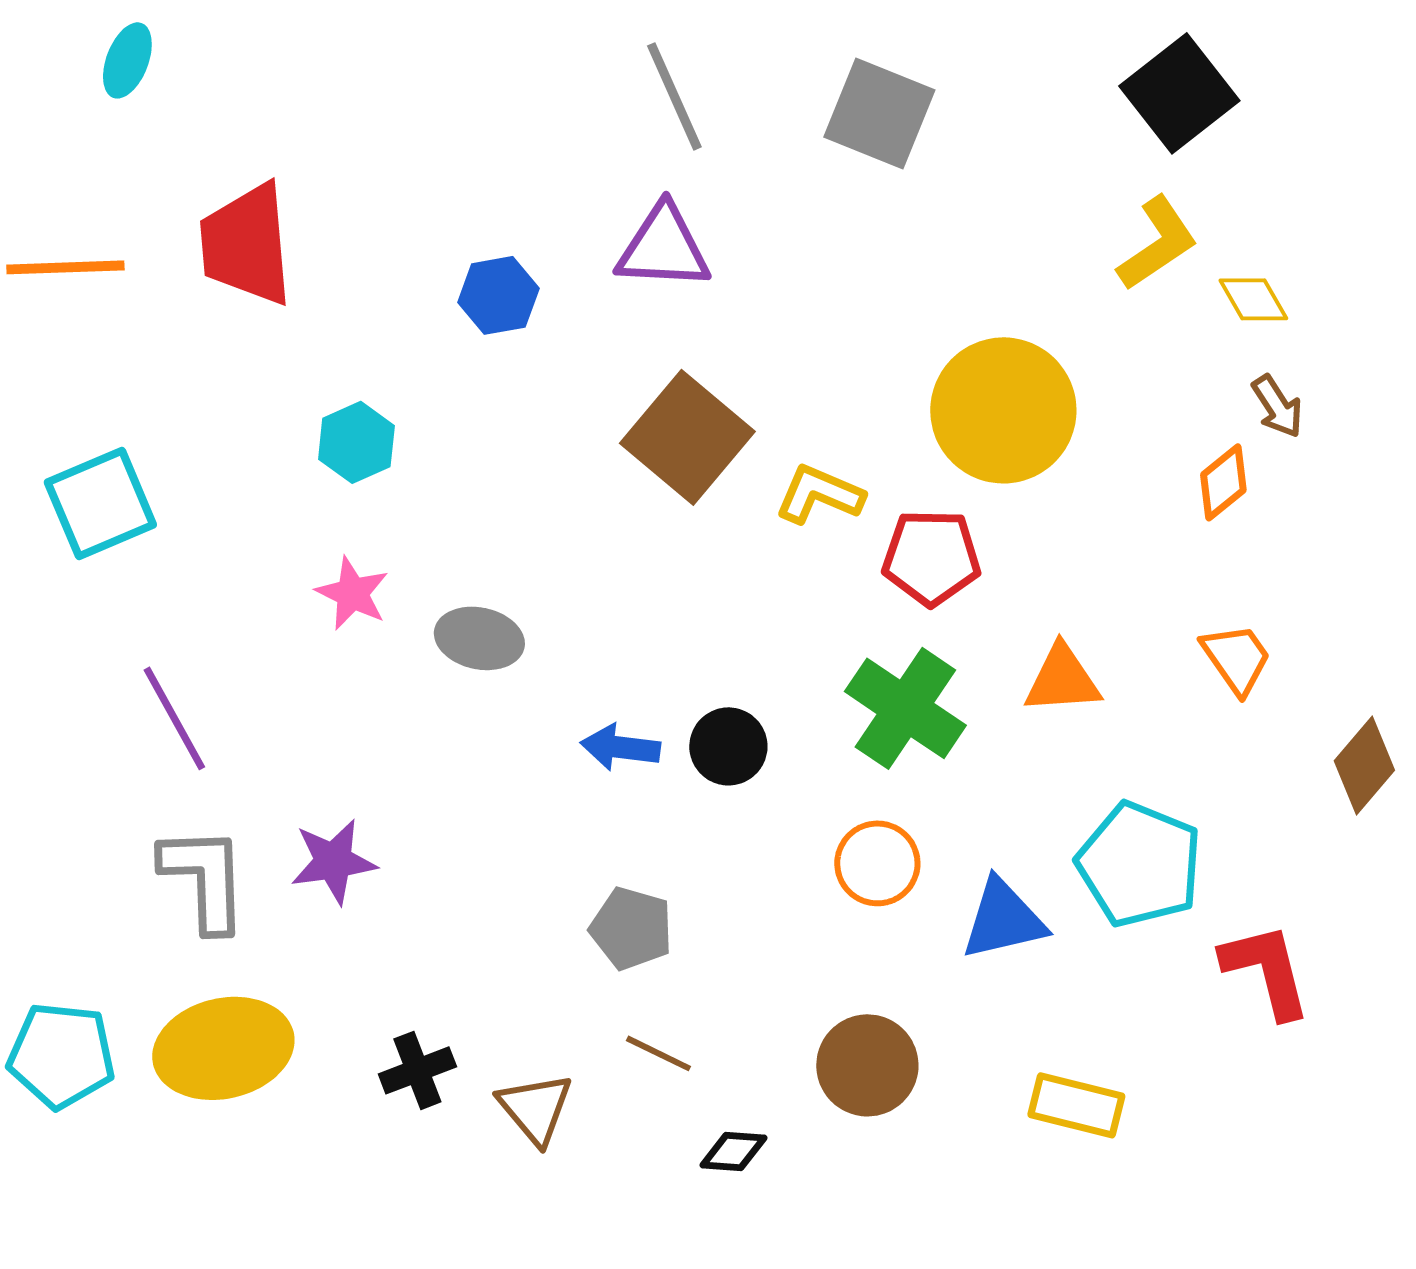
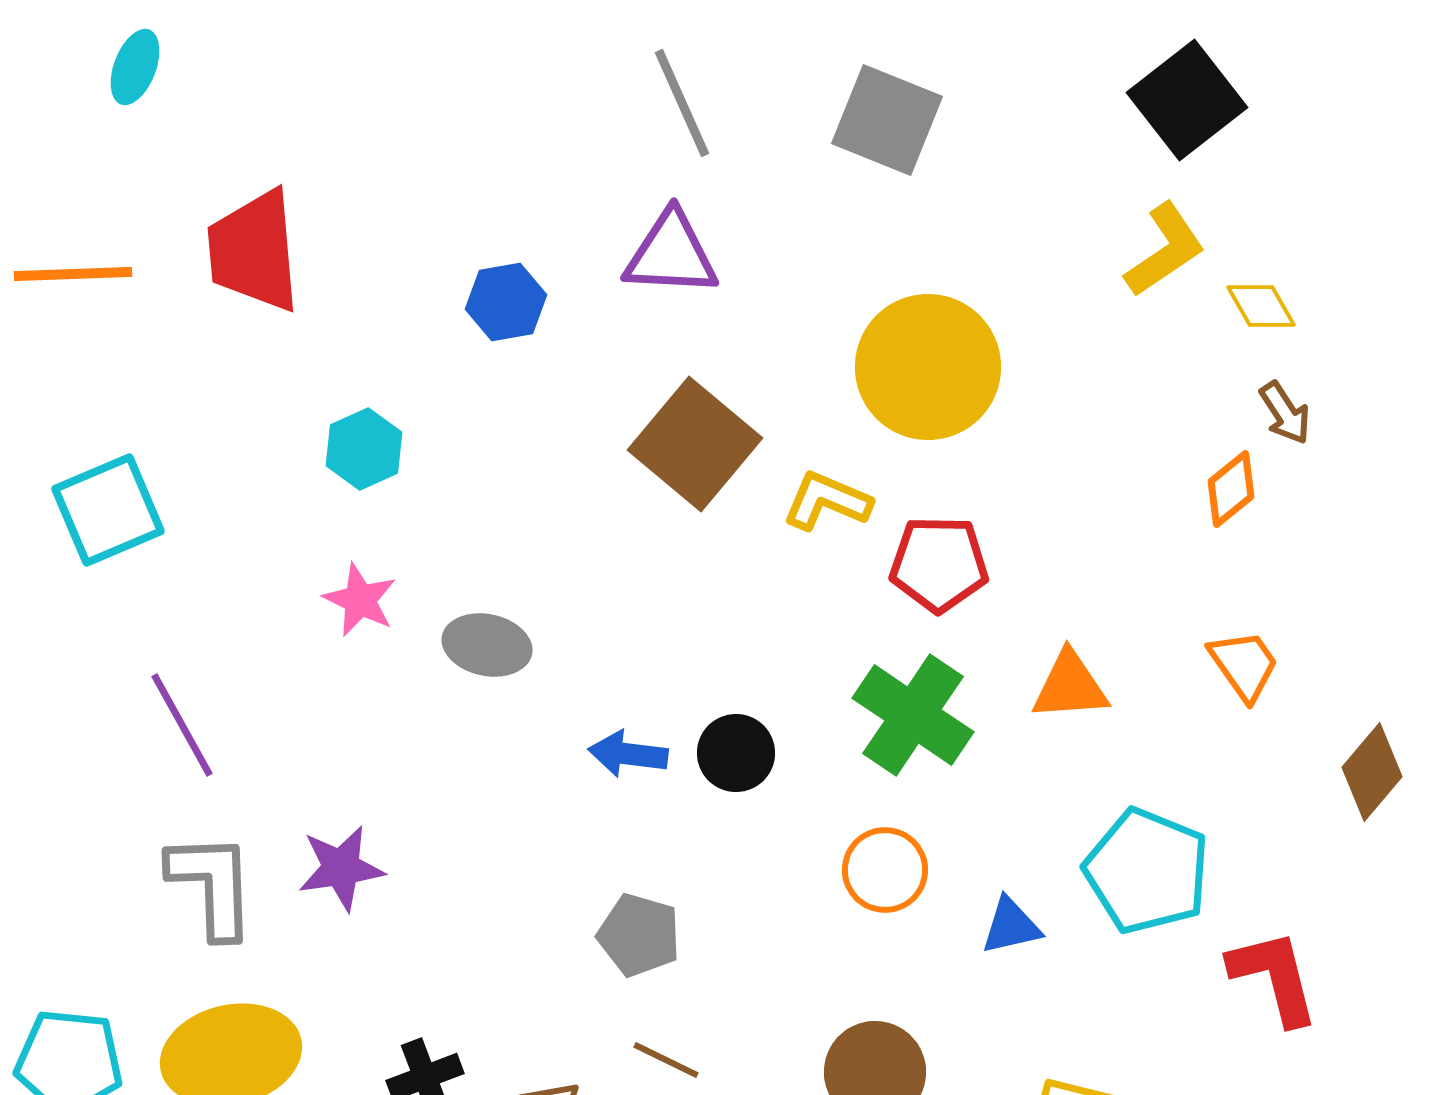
yellow circle: (1003, 410) -> (928, 367), moved
blue triangle: (1003, 919) -> (1011, 926), size x0.7

